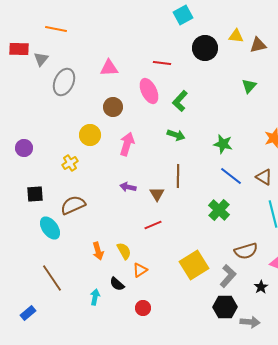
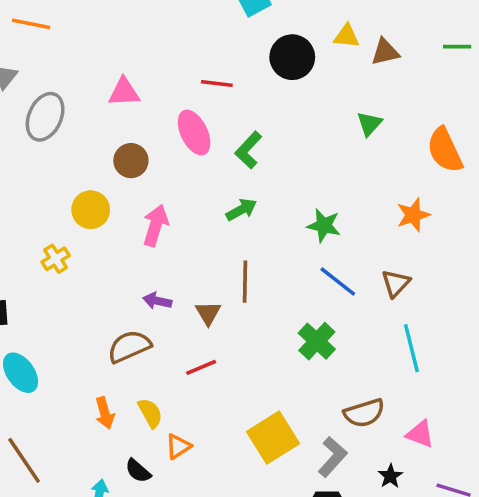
green arrow: (176, 135) -> (241, 210), turned -48
brown triangle: (264, 177) -> (396, 283), turned 42
brown semicircle: (73, 205) -> (129, 346), moved

